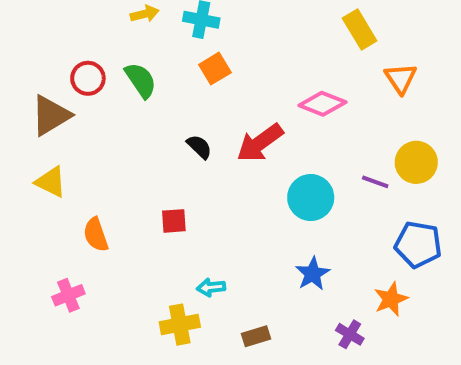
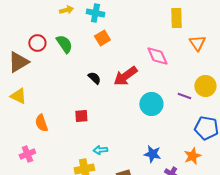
yellow rectangle: (360, 29) -> (176, 18), turned 30
pink diamond: (322, 104) -> (157, 56), turned 45
blue star: (313, 274) -> (152, 154), moved, turned -30

